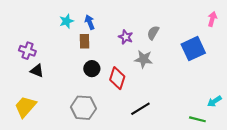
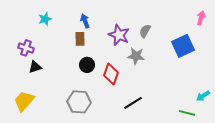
cyan star: (67, 21) -> (45, 19), moved
purple star: (126, 37) -> (119, 35), size x1.5
black triangle: (37, 71) -> (35, 67), turned -40

